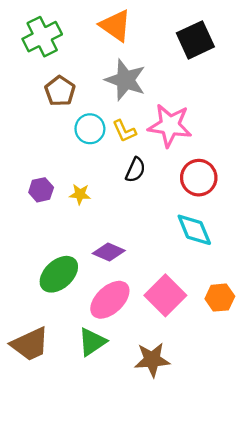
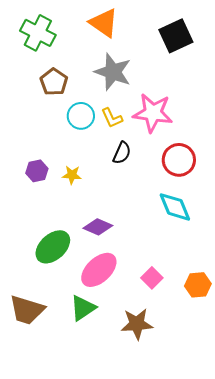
green cross: (42, 37) -> (38, 33), turned -36
pink square: (165, 295) -> (152, 278), moved, size x0.6
orange hexagon: (220, 298) -> (198, 285), moved
brown trapezoid: (30, 344) -> (27, 310), turned 42

